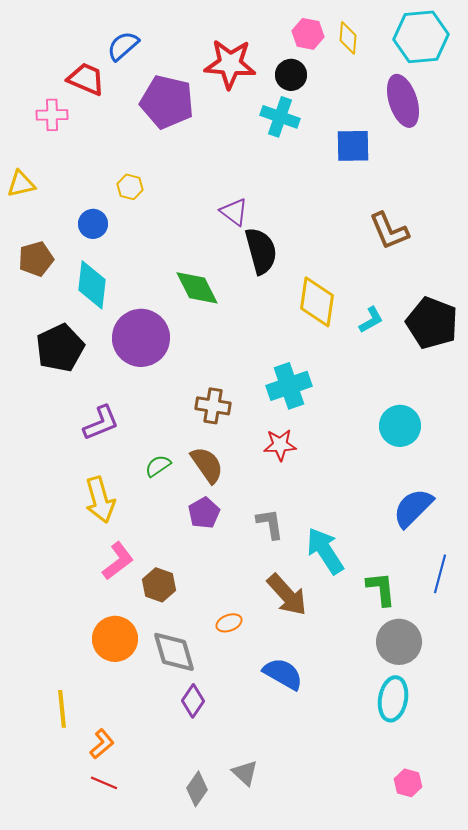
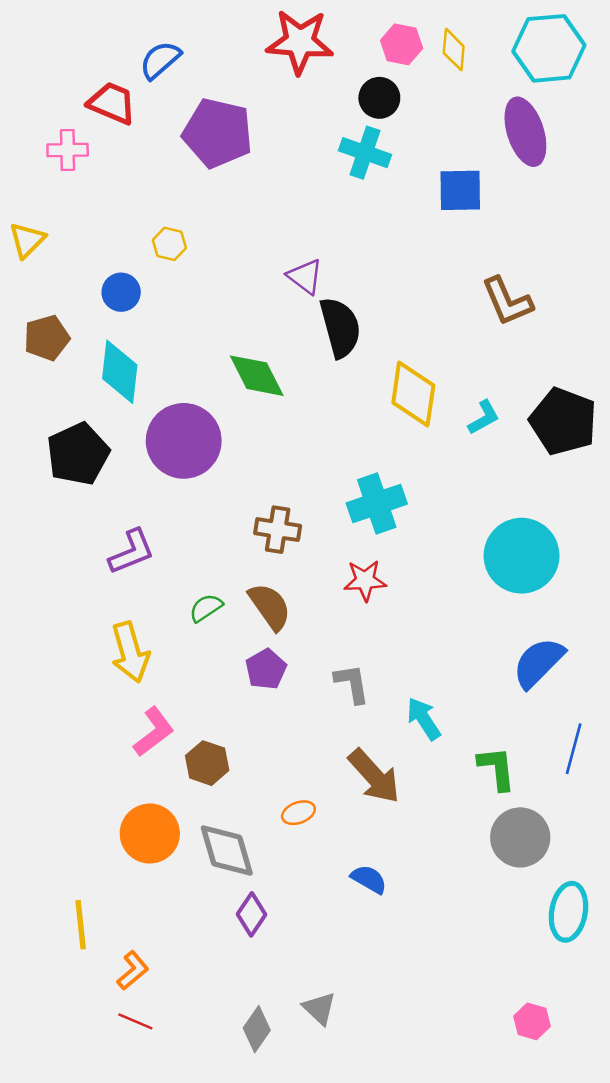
red star: (230, 64) -> (300, 42), moved
yellow triangle: (21, 184) -> (27, 240), turned -32
cyan circle: (400, 426) -> (522, 556), size x1.4
cyan arrow: (325, 551) -> (424, 719), size x0.7
blue semicircle: (283, 674) -> (369, 879), size x0.7
cyan ellipse: (393, 699) -> (568, 912), moved

